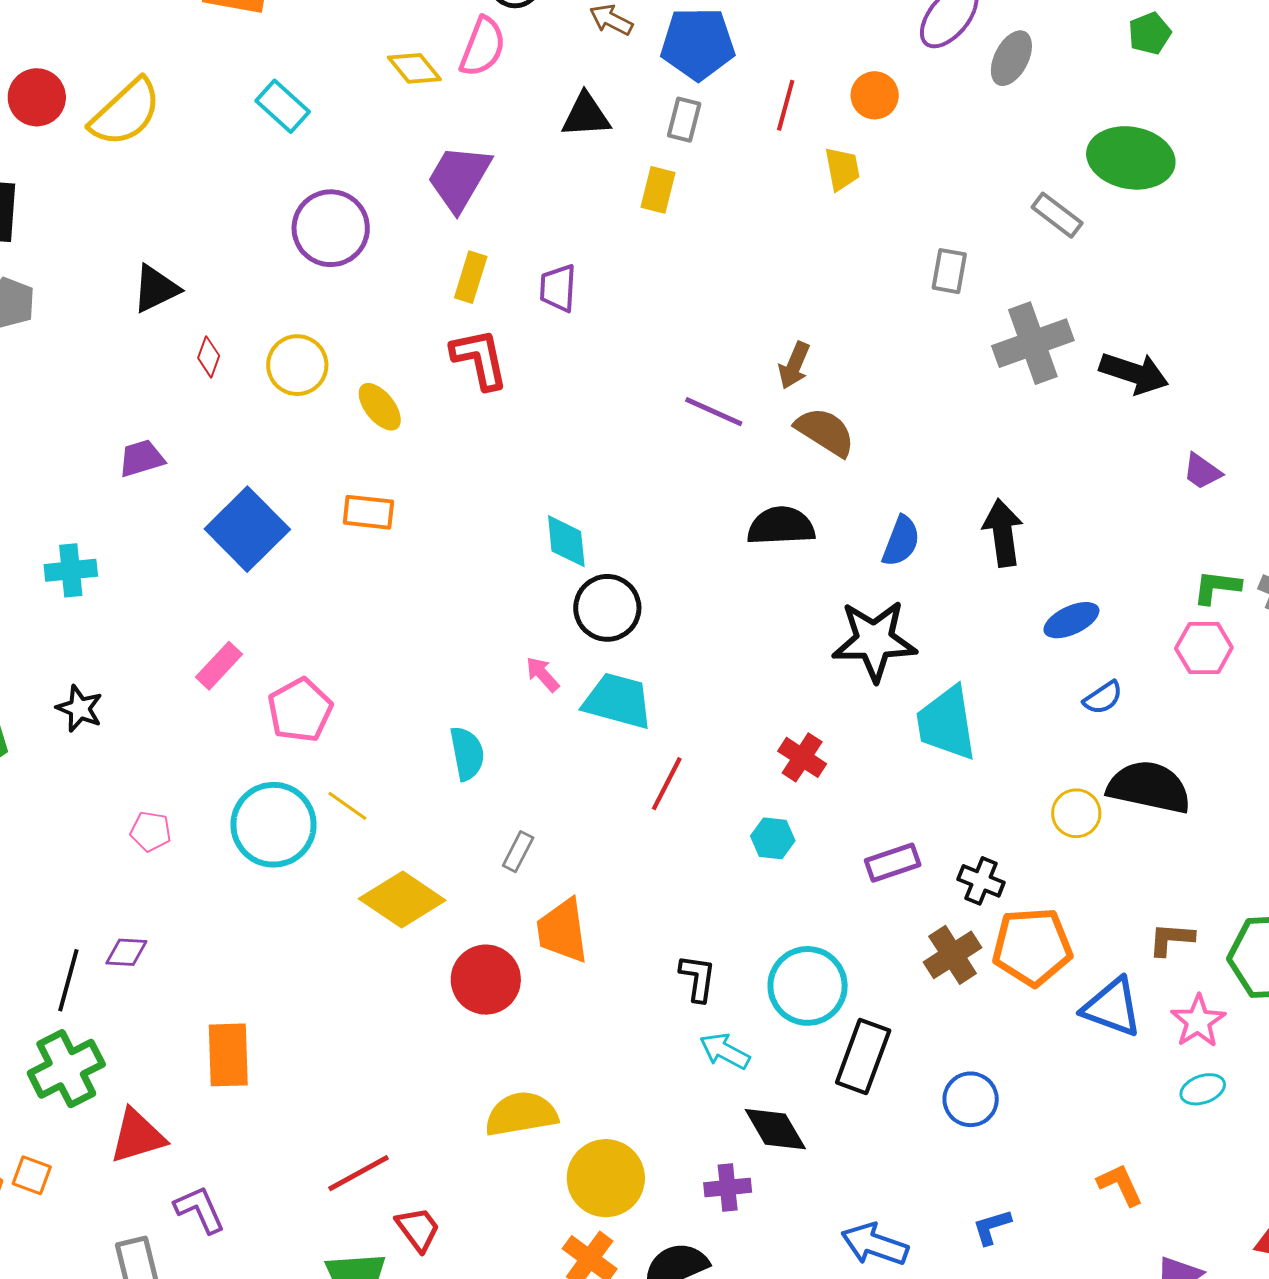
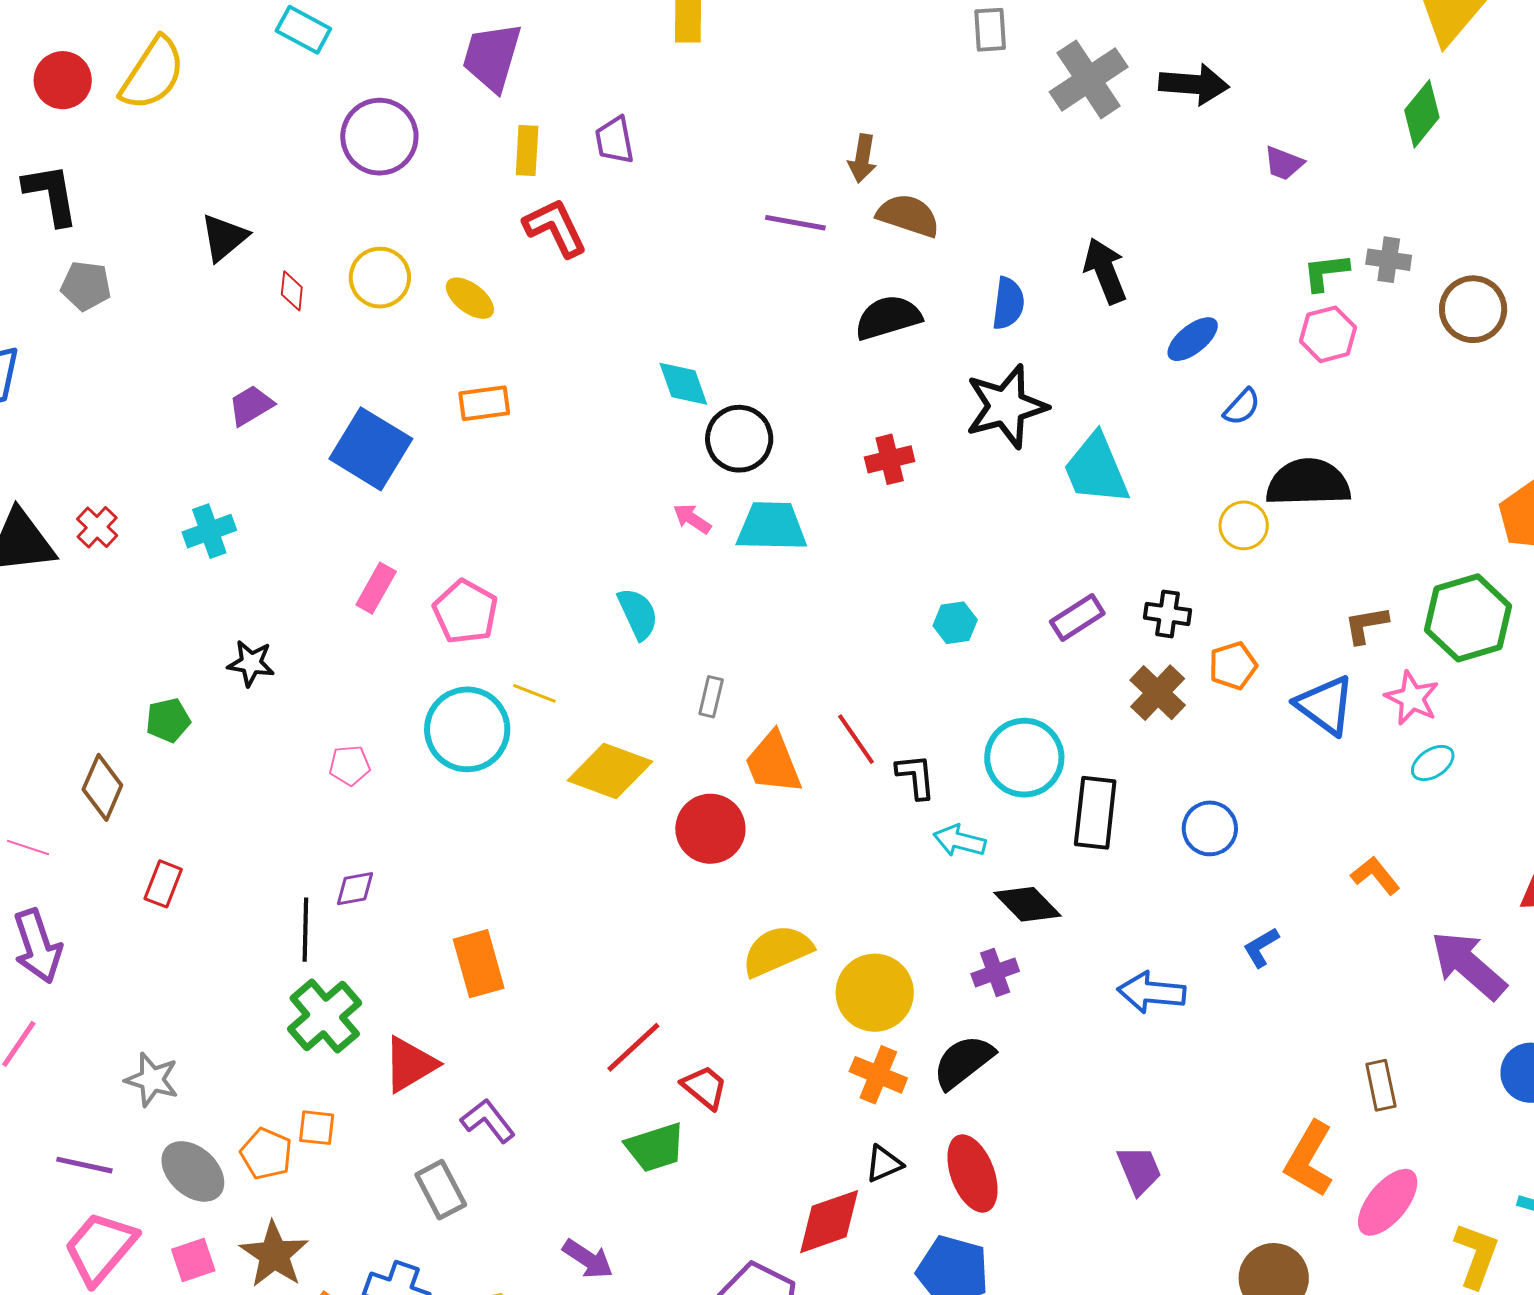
red cross: (802, 757) -> (890, 459), moved, turned -33
red line: (667, 784) -> (856, 739), moved, turned -48
orange pentagon: (1032, 947) -> (1233, 666), size x0.6
blue triangle: (1112, 1007) -> (1325, 705), turned 30

